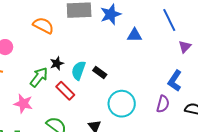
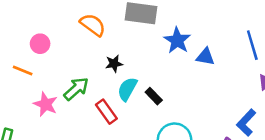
blue star: (111, 14) -> (177, 40), moved, turned -30
black star: (57, 63) -> (114, 64), moved
pink star: (23, 104) -> (46, 104), moved

